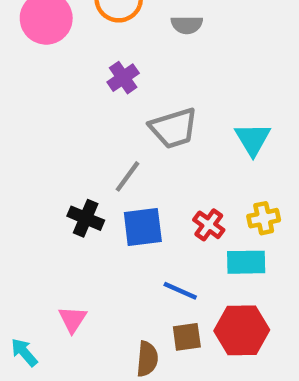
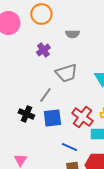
gray semicircle: (187, 25) -> (72, 34), moved
red cross: (209, 225) -> (82, 117), size x1.5

